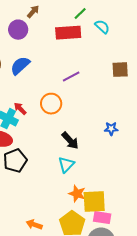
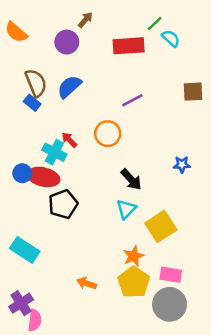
green line: (80, 14) -> (155, 24), moved
orange star: (77, 194) -> (134, 256), moved, turned 30
yellow square: (94, 202) -> (161, 226), moved, turned -30

